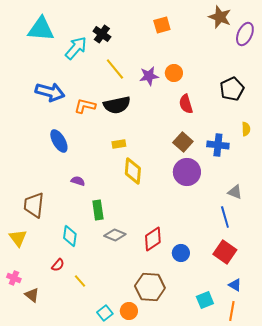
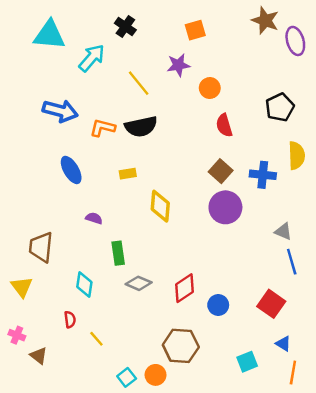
black cross: (102, 34) -> (125, 27), moved
purple ellipse: (245, 34) -> (295, 41), turned -40
purple star: (149, 76) -> (178, 65), moved
yellow semicircle: (246, 129) -> (297, 156), size x1.6
yellow rectangle: (119, 144) -> (128, 174), moved
blue line: (225, 217) -> (292, 262), moved
red semicircle: (58, 265) -> (70, 319), turned -48
orange line: (232, 311) -> (293, 373), moved

